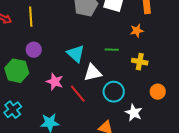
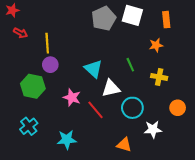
yellow line: (31, 17) -> (47, 43), moved
green line: (112, 50) -> (130, 65), turned 64
white star: (134, 113) -> (153, 129), turned -30

